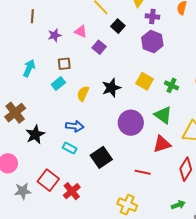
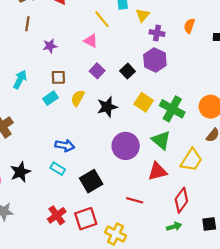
black square: (118, 26) -> (128, 71), moved
pink triangle: (81, 31) -> (91, 41), moved
purple square: (99, 47) -> (97, 71), moved
green cross: (171, 85) -> (172, 109), size x1.6
yellow semicircle: (83, 94) -> (78, 98), moved
black star: (35, 135) -> (20, 172), moved
red square: (48, 180) -> (86, 219), moved, turned 30
green arrow: (178, 205) -> (174, 227), moved

